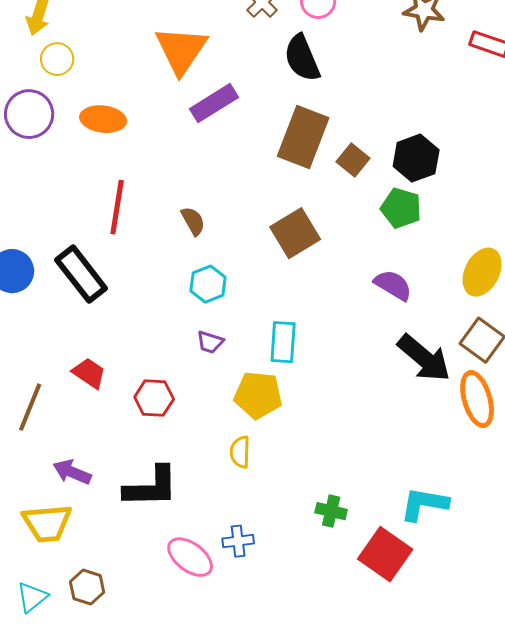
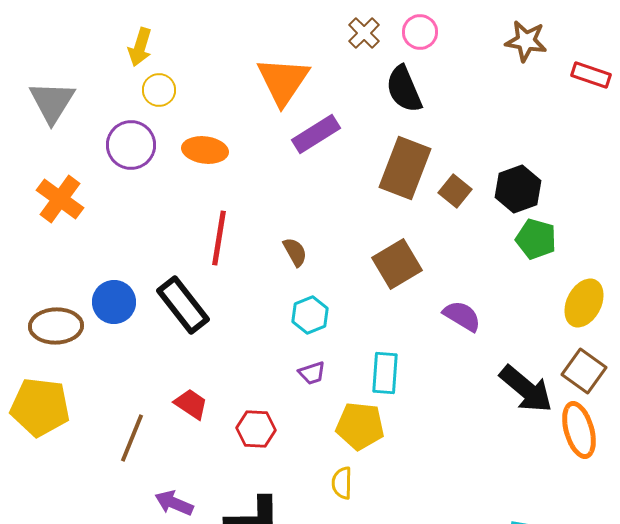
green pentagon: (401, 208) -> (536, 239), moved
purple semicircle: (393, 285) -> (462, 316), moved
purple trapezoid: (210, 342) -> (312, 373), turned -36

